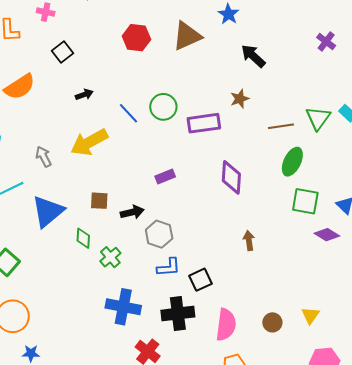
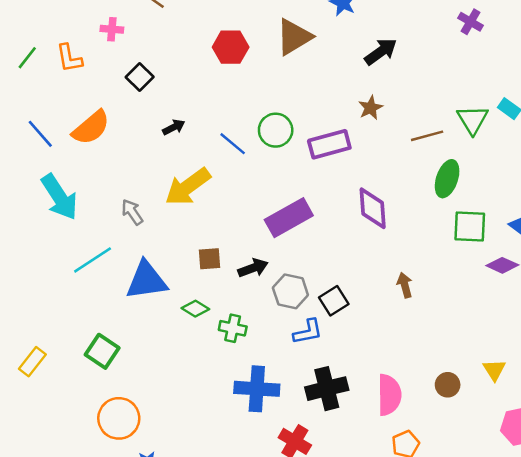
black arrow: (253, 56) -> (381, 52), turned 108
purple rectangle: (165, 176) -> (289, 218), size x1.8
blue triangle: (48, 211) -> (146, 280), turned 39
green diamond: (83, 238) -> (195, 309), turned -55
green cross: (110, 257) -> (233, 328), turned -30
black square: (201, 280) -> (334, 301), moved

